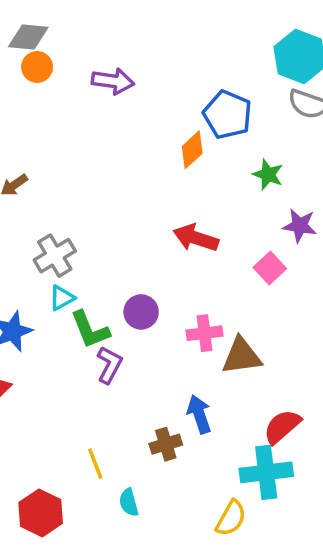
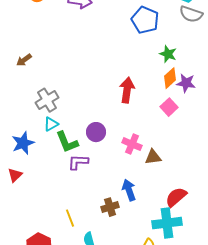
orange diamond: (192, 150) -> (170, 78), moved
red arrow: (196, 238) -> (127, 90), turned 80
pink cross: (205, 333) -> (132, 144), turned 30
brown triangle: (242, 356) -> (153, 157), size x0.7
purple L-shape: (109, 365) -> (78, 162), turned -115

